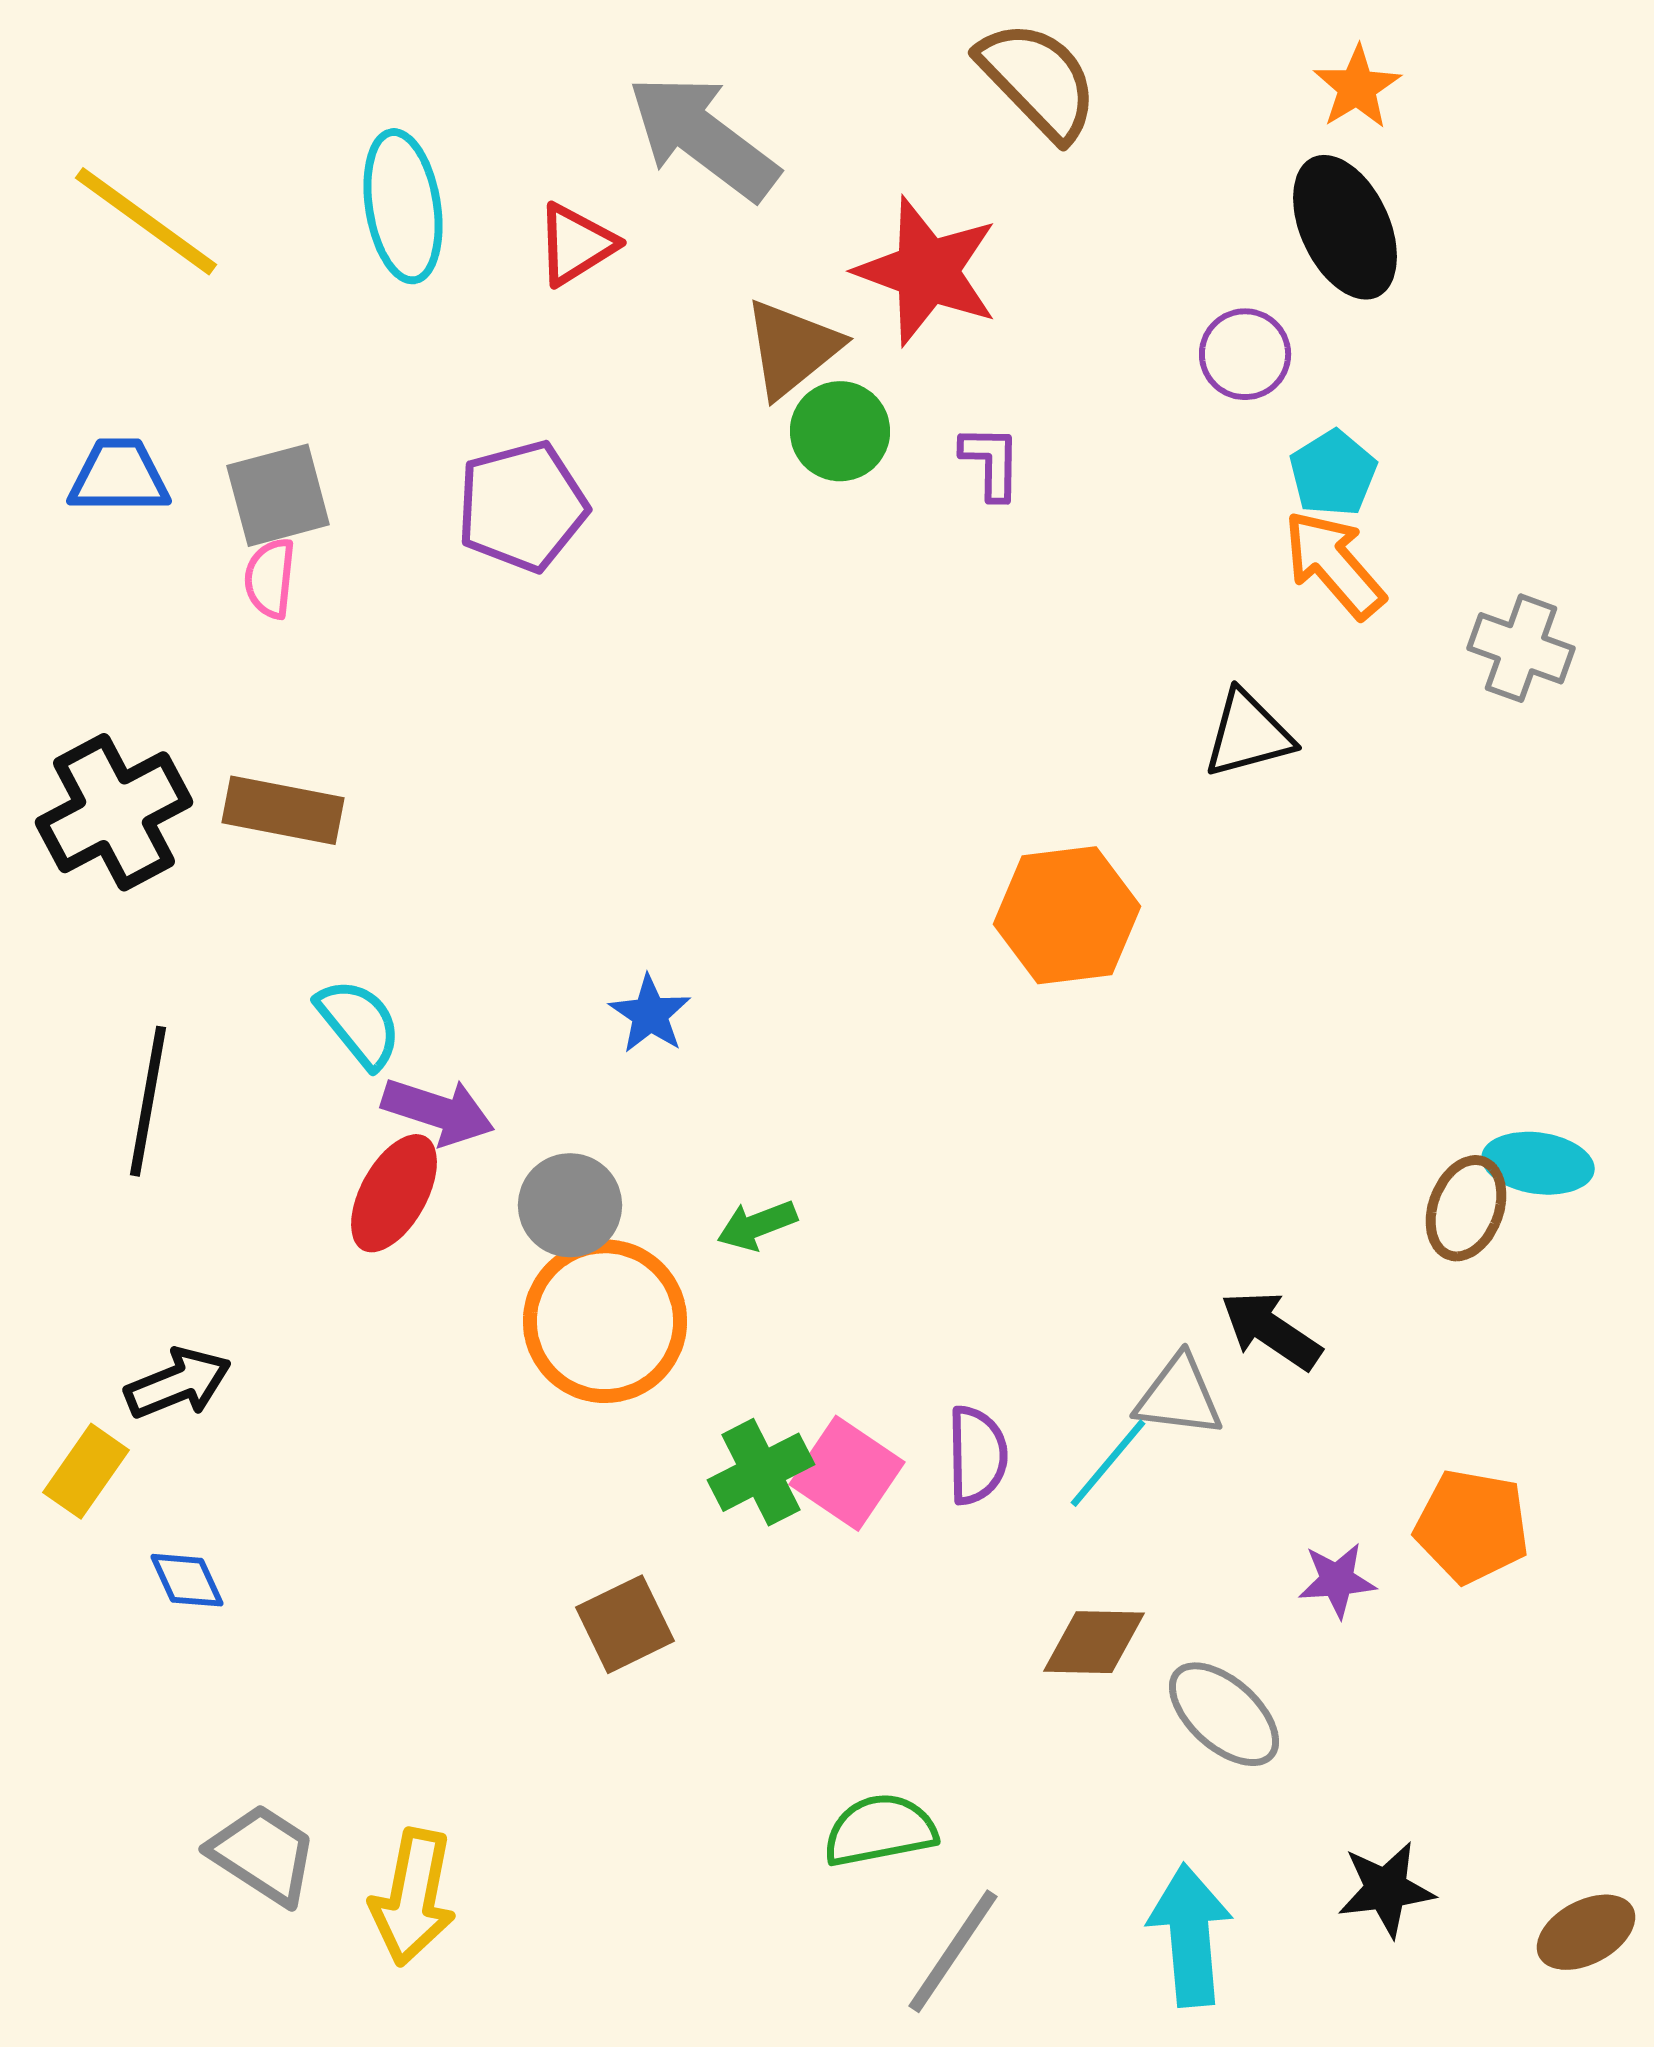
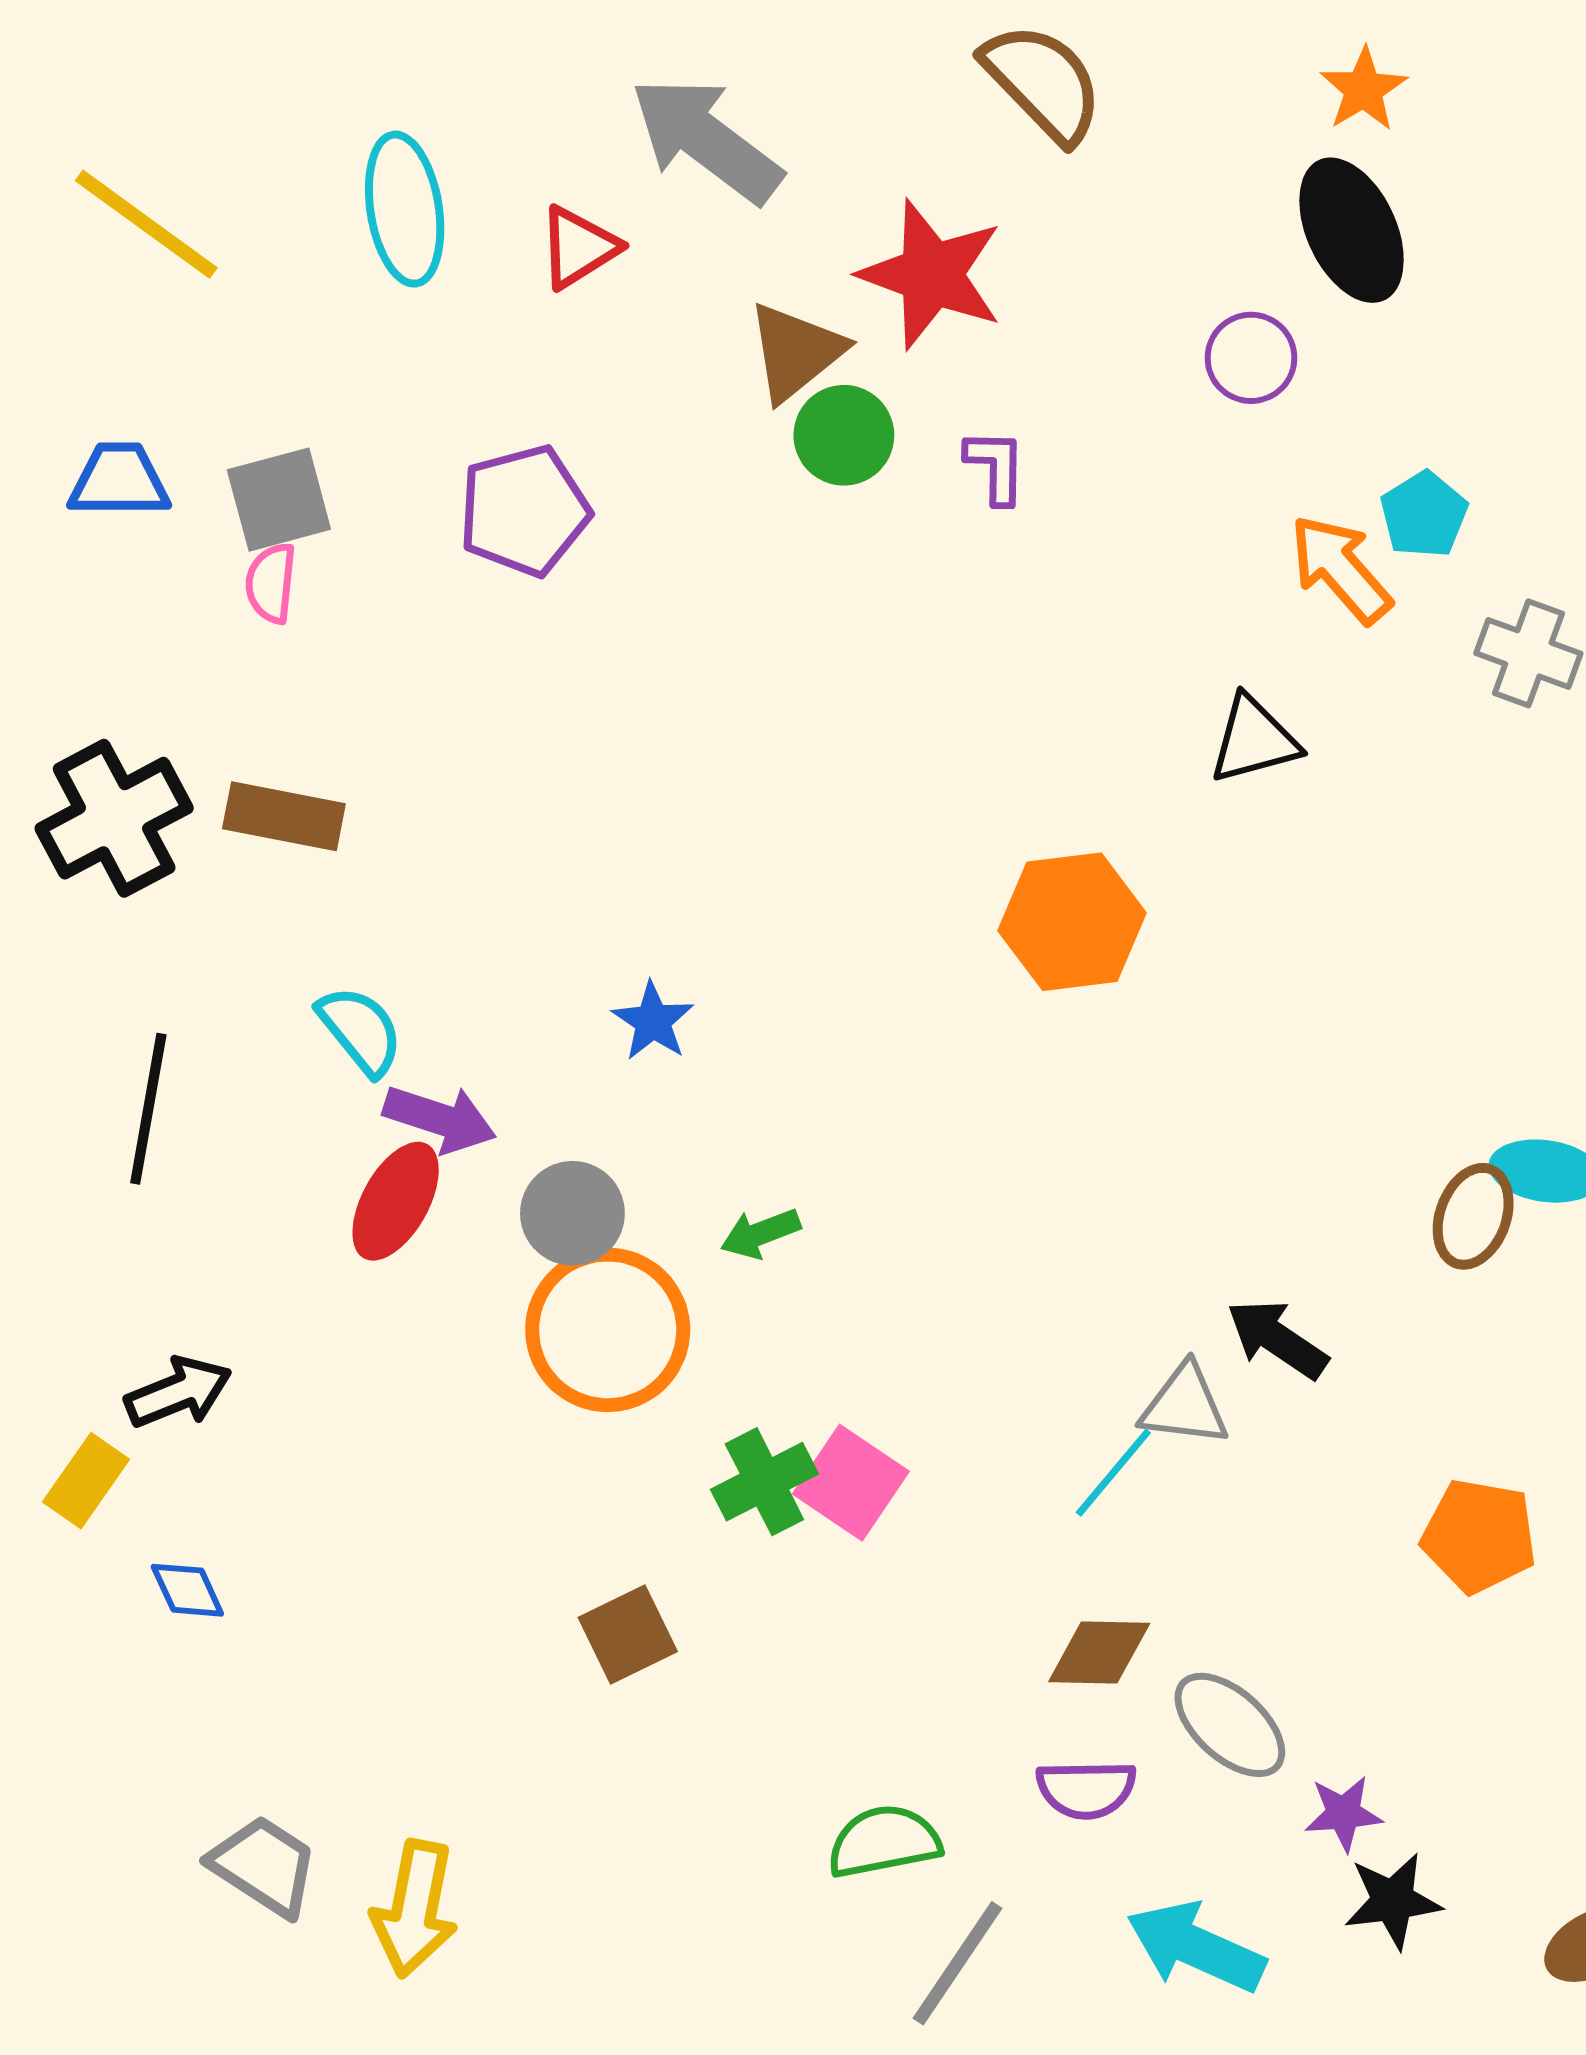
cyan pentagon: (1333, 473) -> (1424, 515), moved
purple semicircle: (977, 1455) -> (1086, 1789), moved, turned 90
purple star: (1337, 1580) -> (1343, 1813), moved
cyan arrow: (1190, 1935) -> (1196, 1947), turned -61

